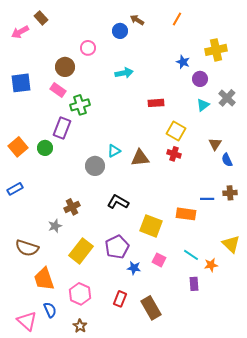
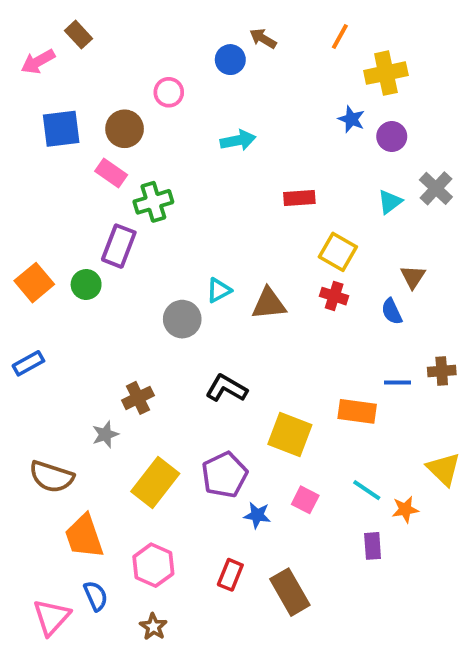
yellow cross: (216, 50) -> (386, 73), moved
purple circle: (200, 79) -> (392, 136), moved
blue square: (21, 83) -> (61, 129), moved
blue semicircle: (227, 160) -> (392, 311), moved
pink triangle: (27, 321) -> (51, 617), turned 30

